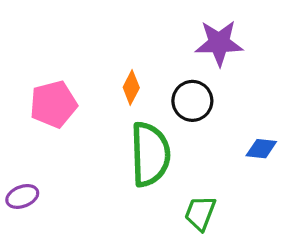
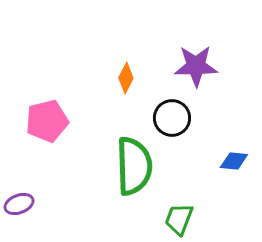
orange diamond: (131, 88) -> (126, 78), moved

